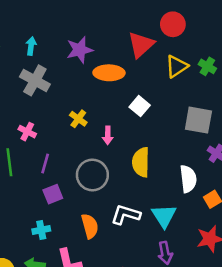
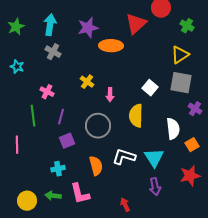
cyan arrow: (31, 46) -> (50, 25), size x1.5
yellow triangle: (177, 66) -> (180, 55), moved
green cross: (207, 66) -> (187, 26), moved
gray cross: (35, 80) -> (53, 52), size x0.7
white square: (140, 106) -> (150, 88), moved

